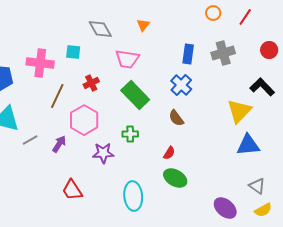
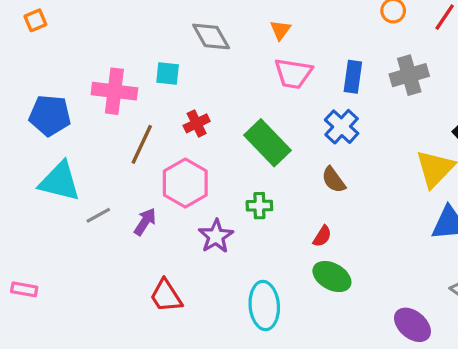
pink trapezoid: (127, 59) -> (293, 73), moved
purple star: (103, 153) -> (216, 236), turned -30

